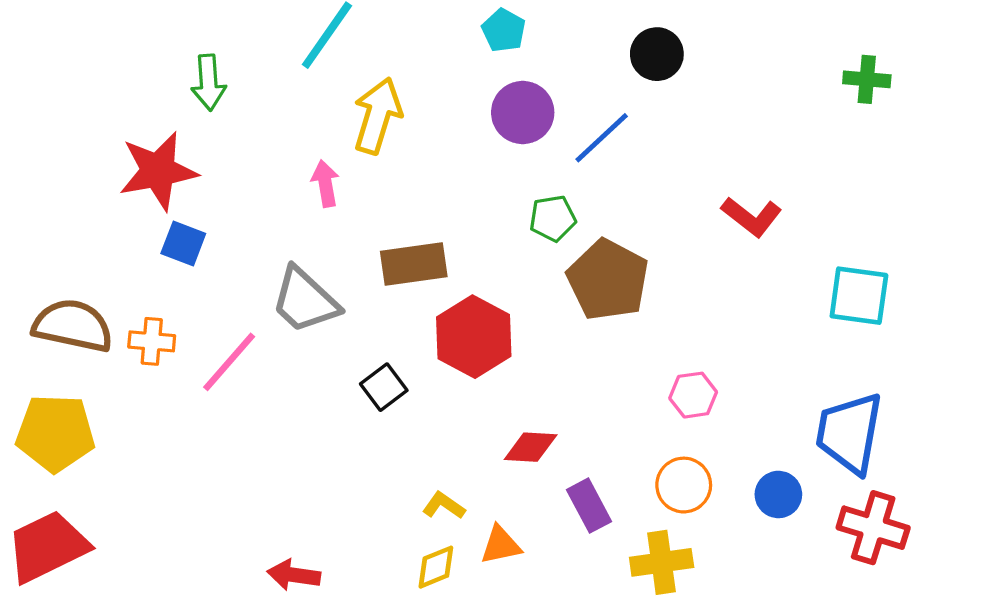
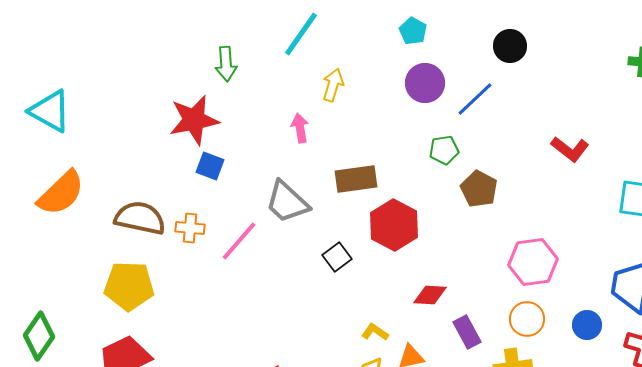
yellow arrow: (377, 116) -> (333, 85), size x0.7
brown pentagon: (608, 280) -> (479, 189), size x0.7
pink hexagon: (693, 395) -> (533, 262), size x1.6

